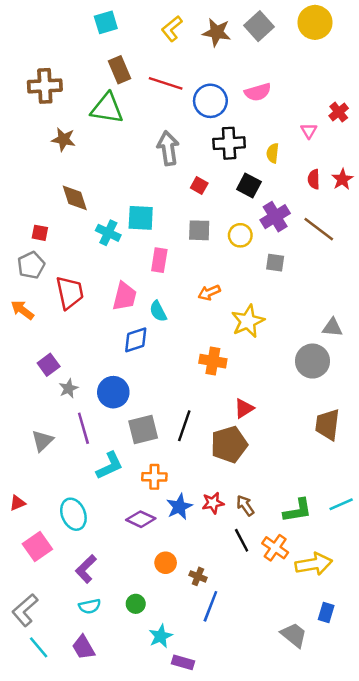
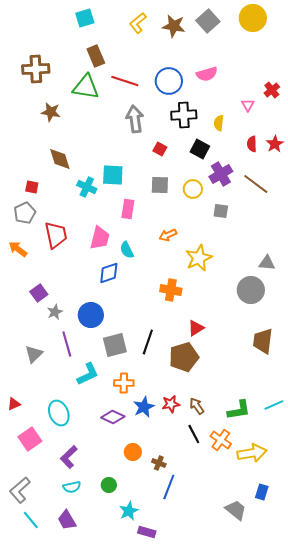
red line: (166, 83) -> (125, 81), moved

